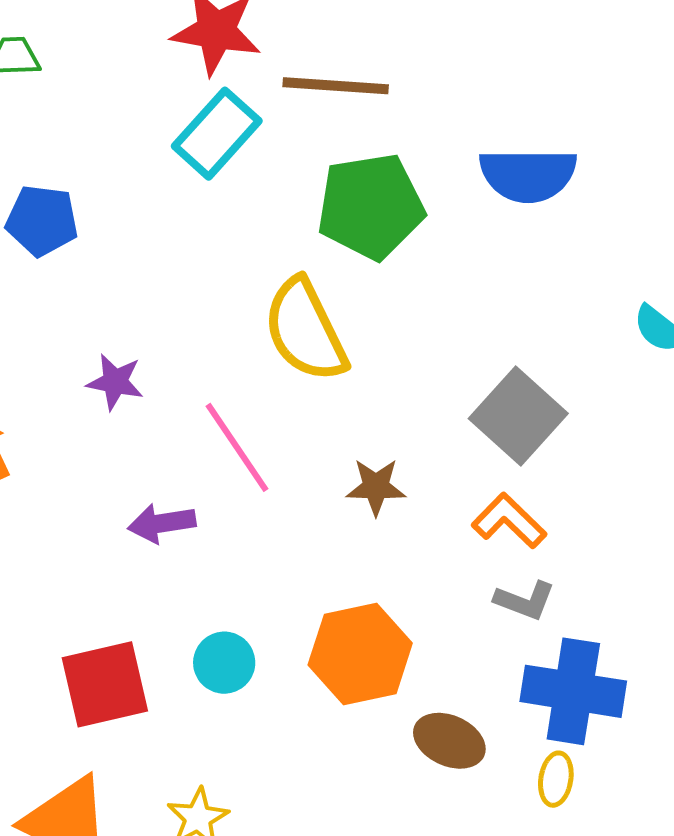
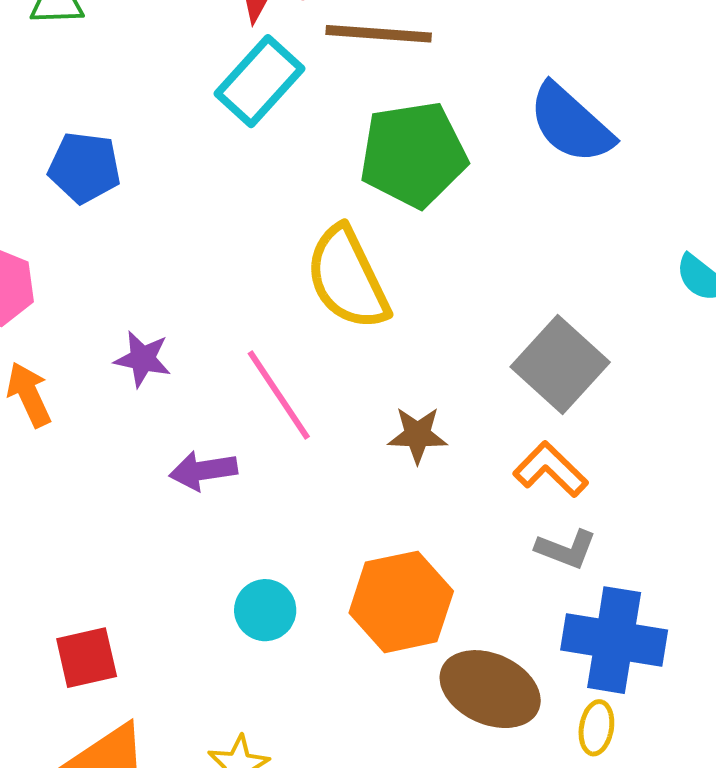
blue semicircle: (528, 175) -> (571, 124), turned 42
purple star: (115, 382) -> (143, 359), moved
red square: (105, 684) -> (87, 658), moved, size x0.7
brown ellipse: (449, 741) -> (490, 689), size x1.4

